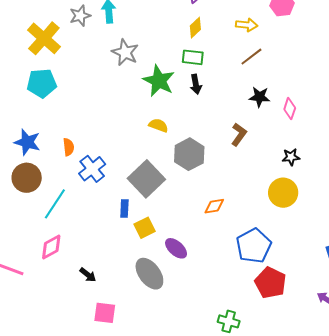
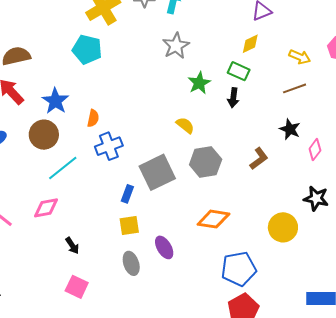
green star: (159, 81) -> (199, 83), size x0.7
black star: (291, 157) -> (316, 198), moved, size x1.4
orange diamond: (214, 206) -> (213, 219), size x1.5
yellow square: (145, 228) -> (129, 226), moved
gray ellipse: (149, 274) -> (131, 263), size x0.7

